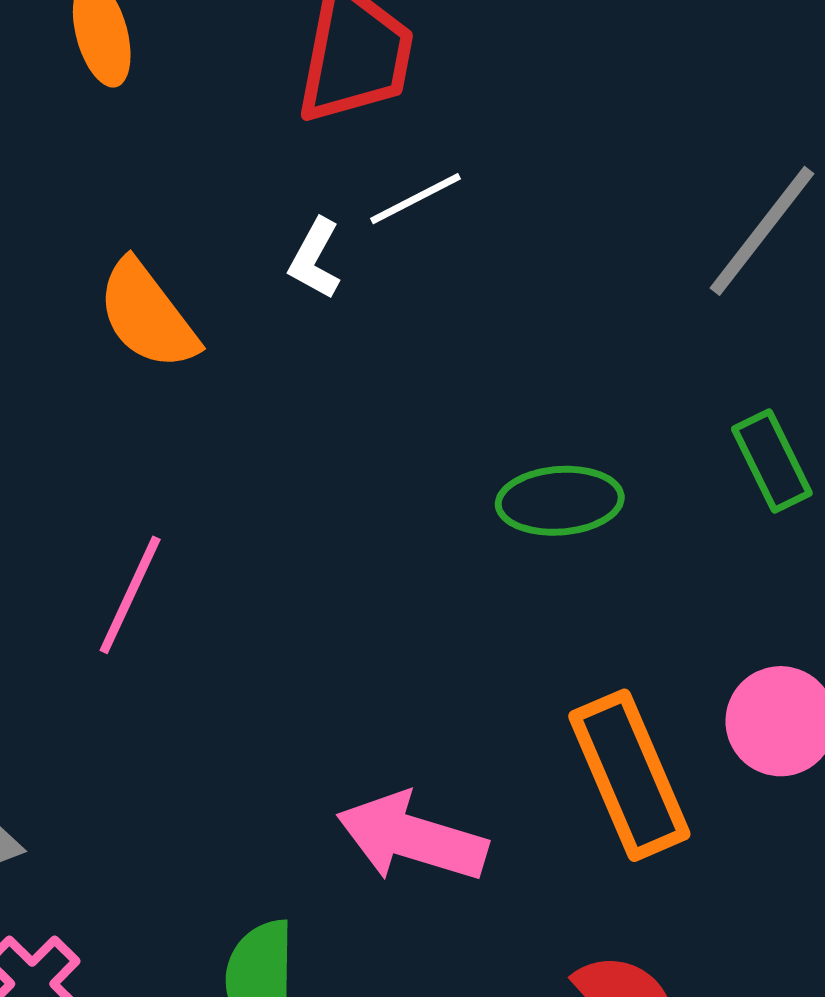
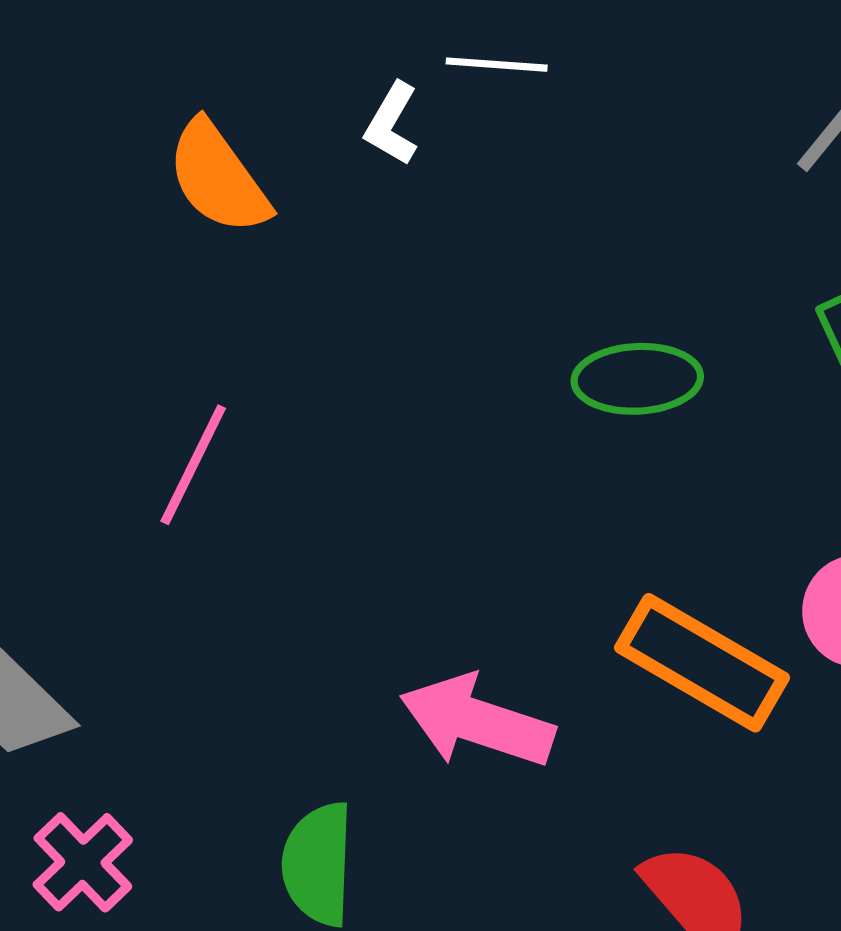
white line: (416, 199) -> (497, 65), turned 30
orange rectangle: (629, 775) -> (702, 663), turned -38

